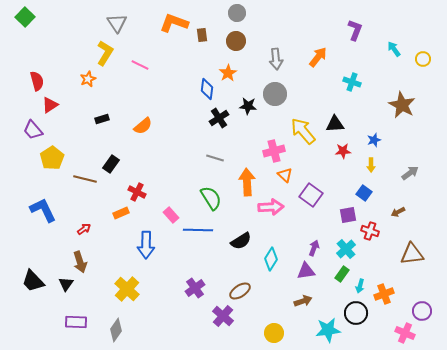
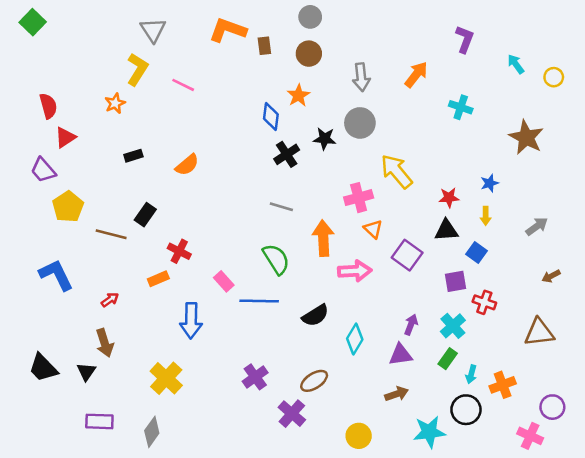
black triangle: (335, 124) -> (446, 230), moved
brown arrow: (398, 212) -> (551, 276), moved

